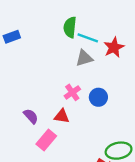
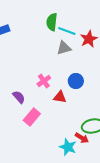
pink cross: (72, 92) -> (44, 81), moved
red triangle: (62, 116) -> (60, 97), moved

